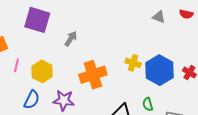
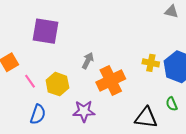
gray arrow: (71, 39) -> (88, 61), moved
pink line: (16, 65) -> (30, 81), turned -40
blue semicircle: (32, 100) -> (38, 114), moved

